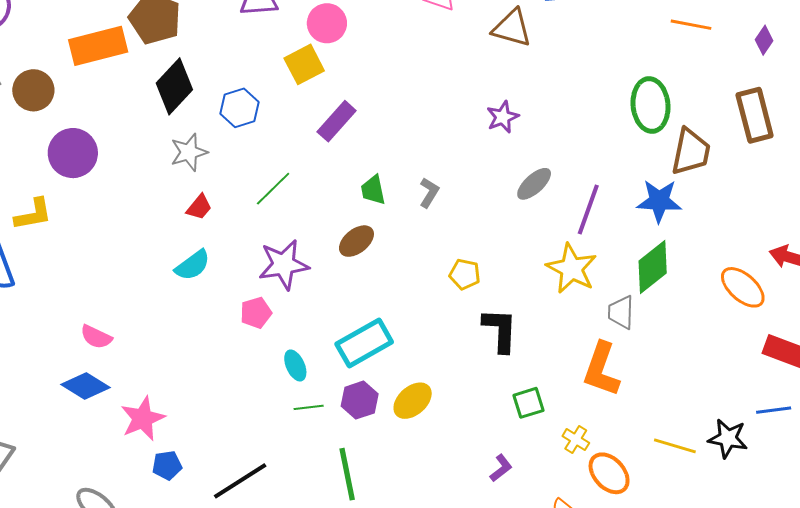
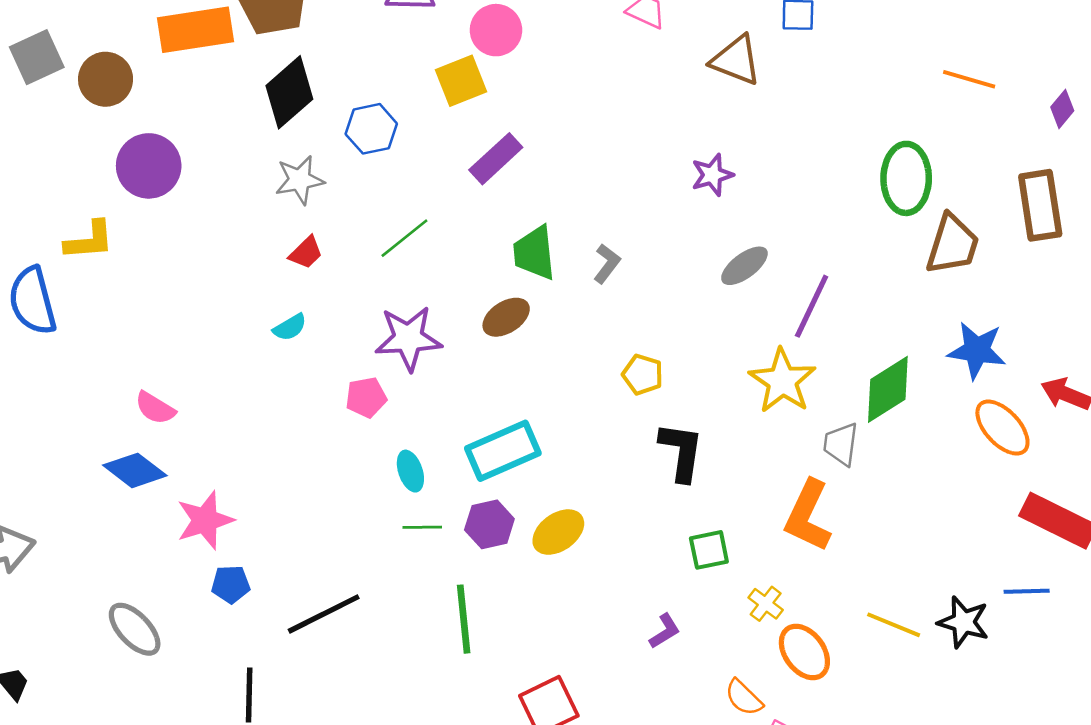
green trapezoid: (373, 190) -> (534, 253), size x1.4
blue star: (659, 201) -> (977, 350), moved
cyan semicircle: (193, 265) -> (290, 327), size x0.7

